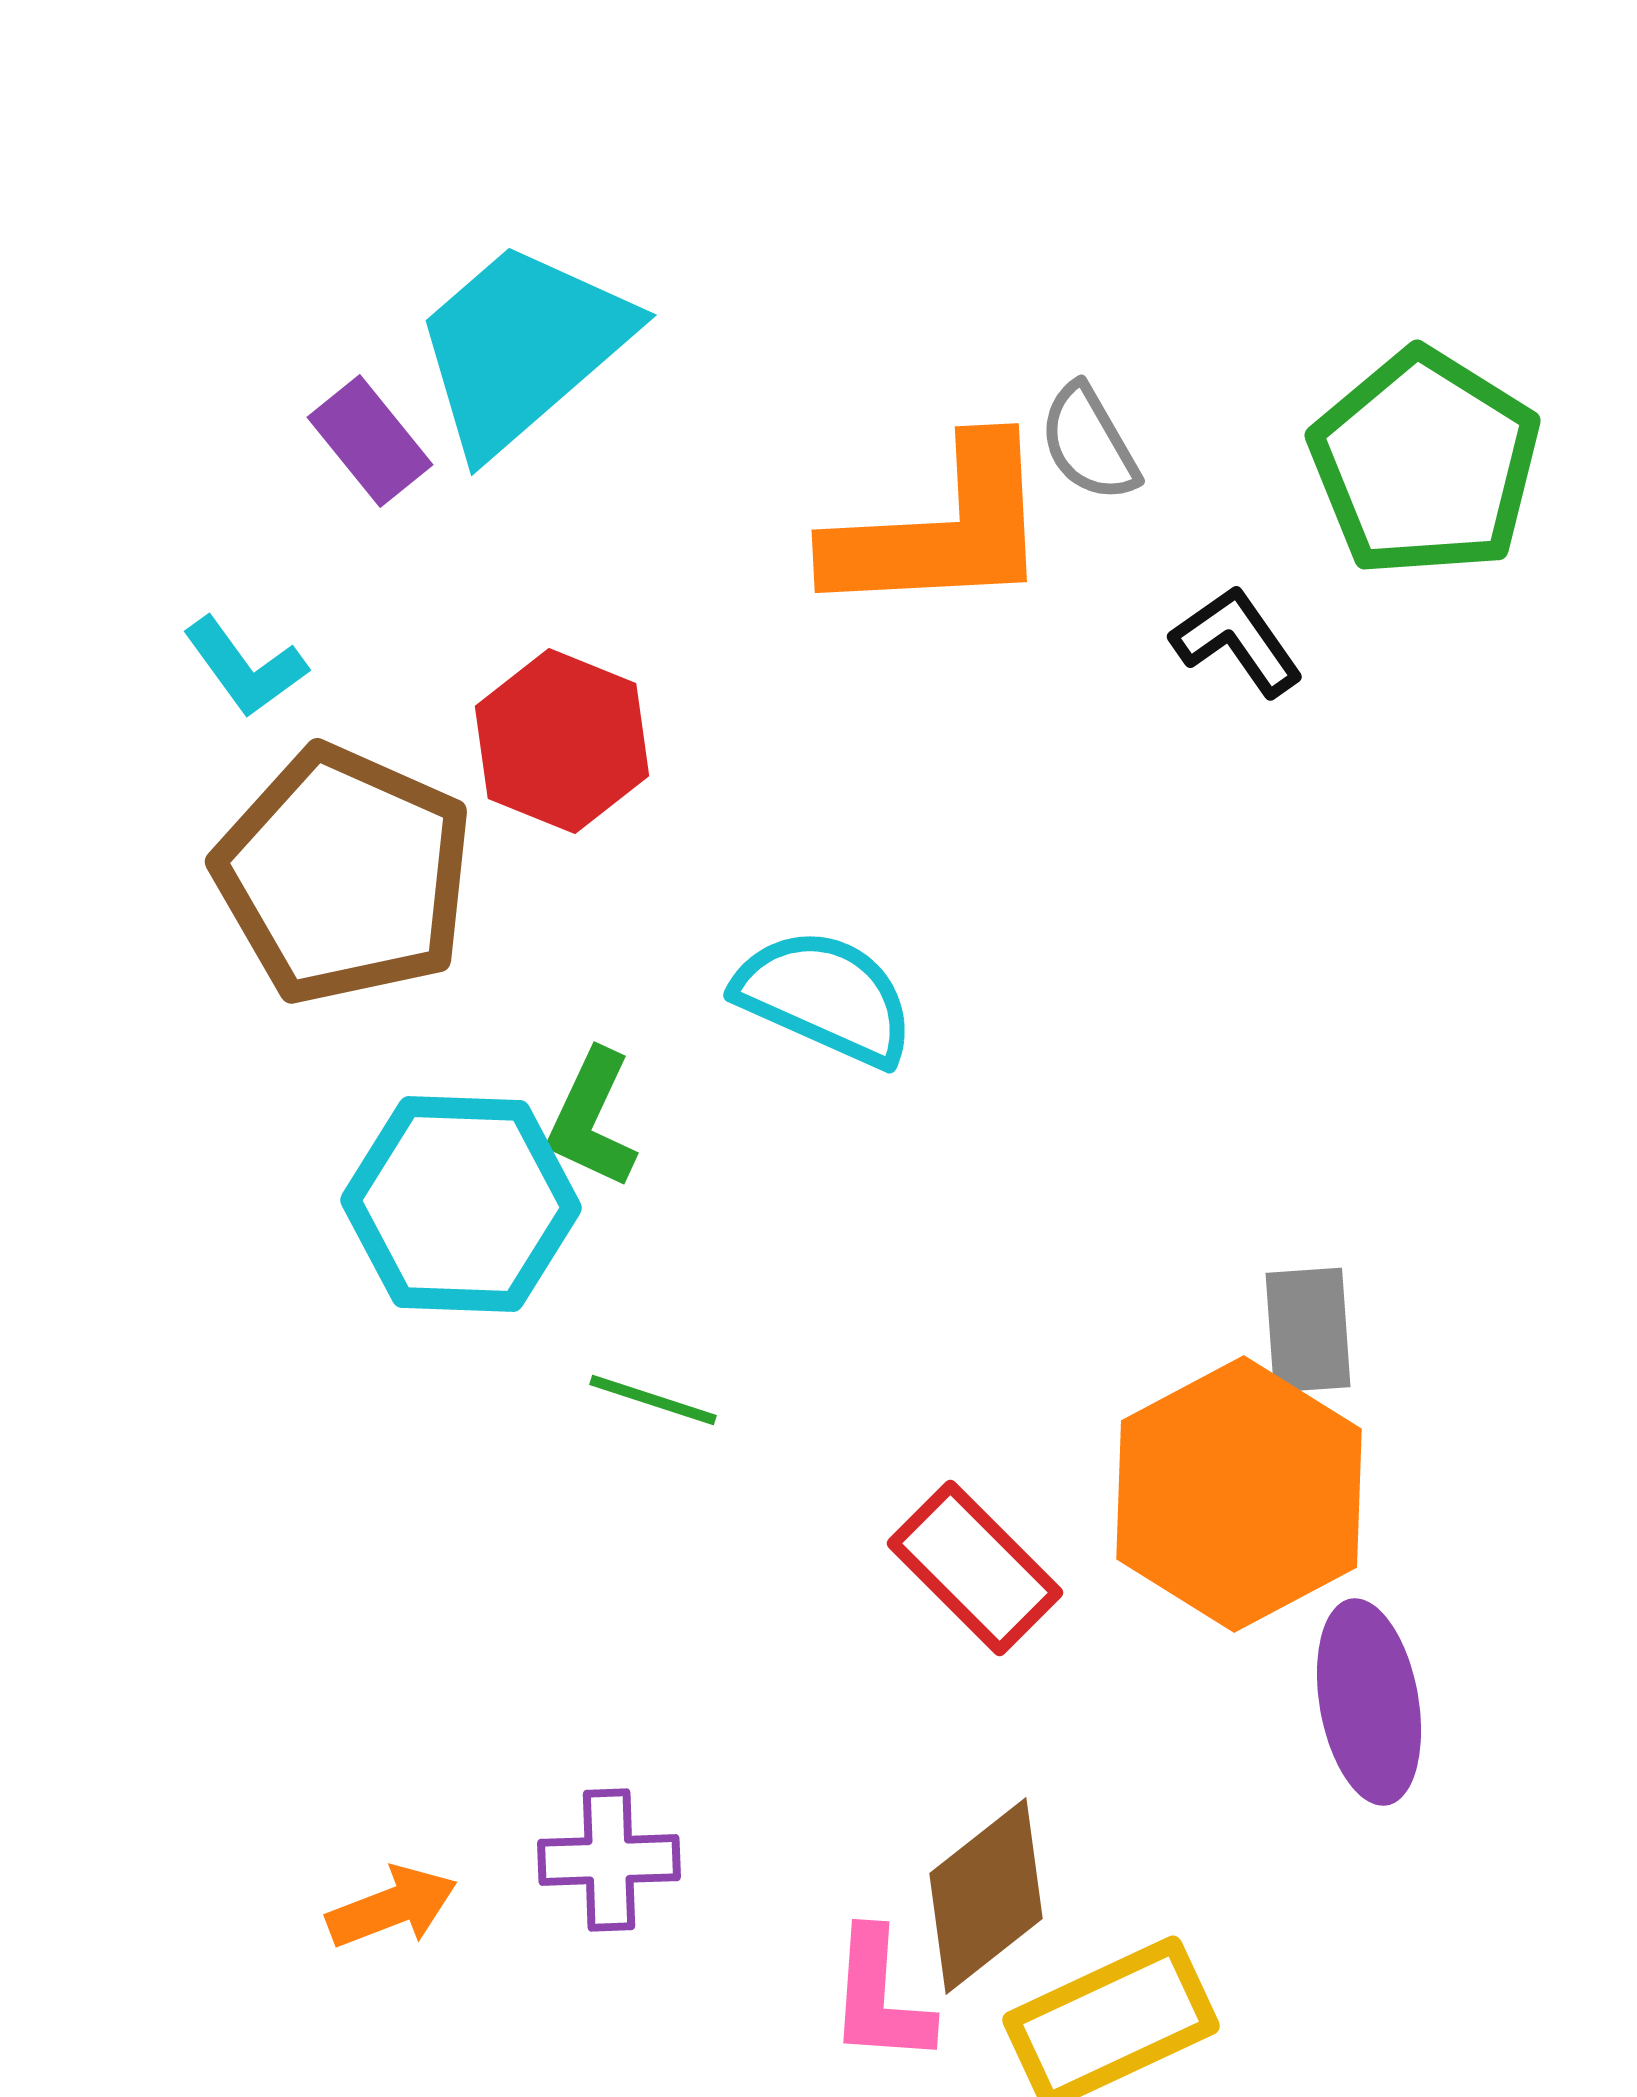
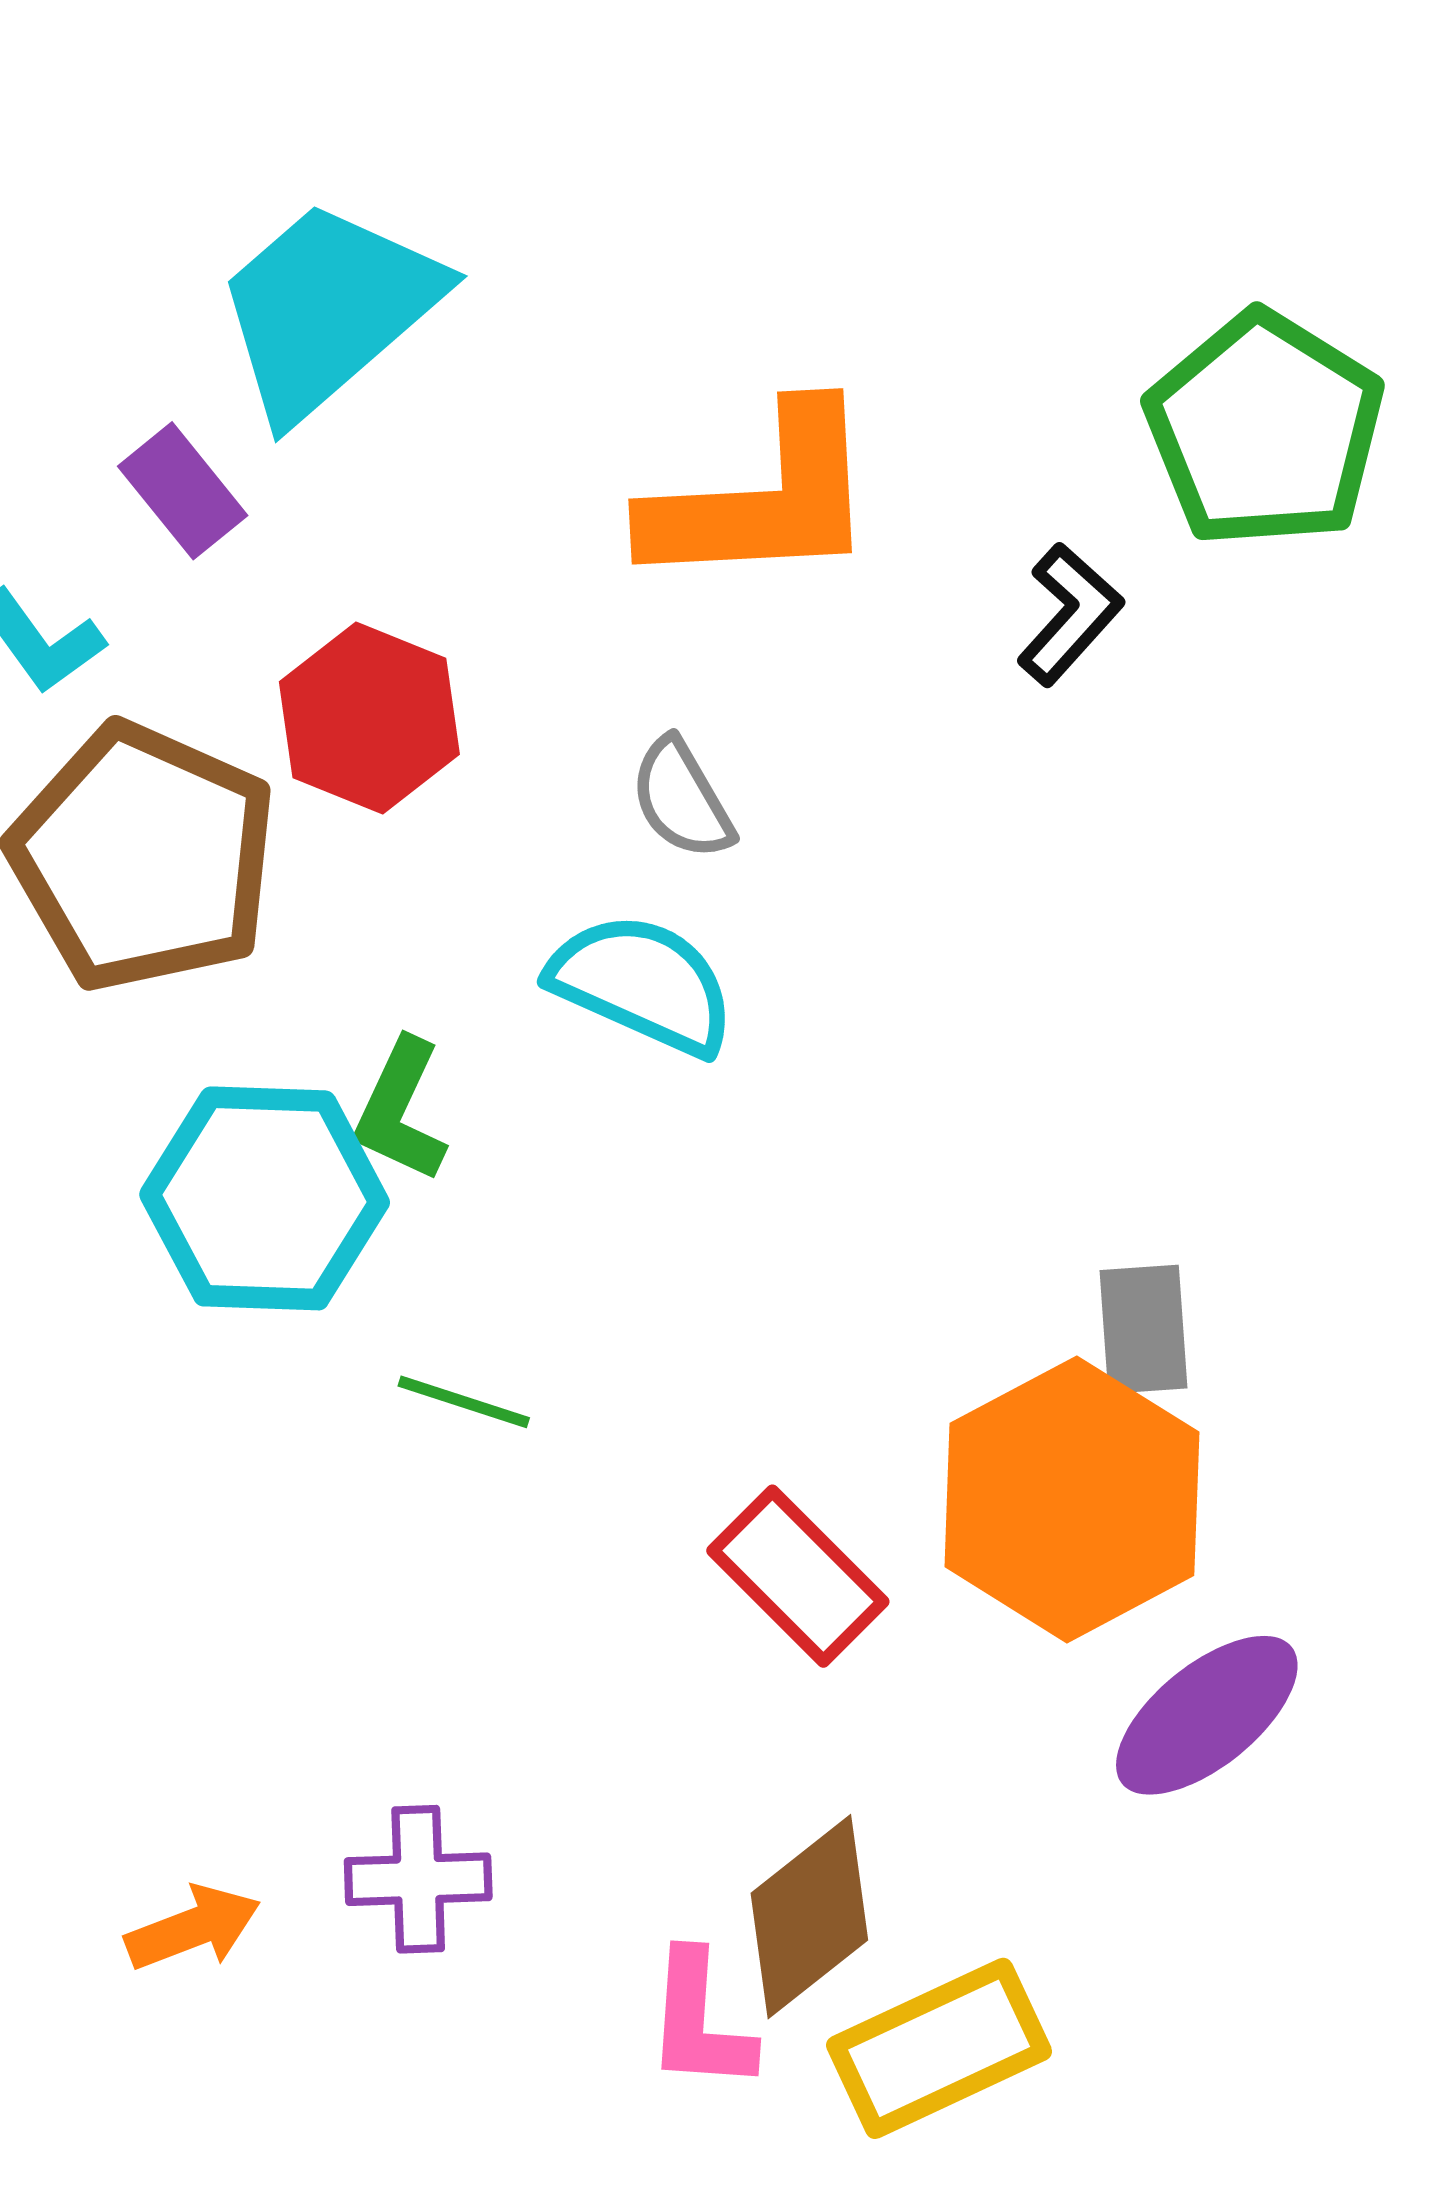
purple rectangle: (370, 441) -> (183, 491), moved
gray semicircle: (1089, 443) -> (682, 799), moved
black L-shape: (1237, 641) -> (1070, 614), turned 77
purple ellipse: (1369, 1702) -> (1207, 1715), turned 61

